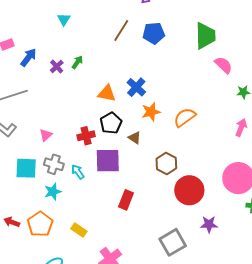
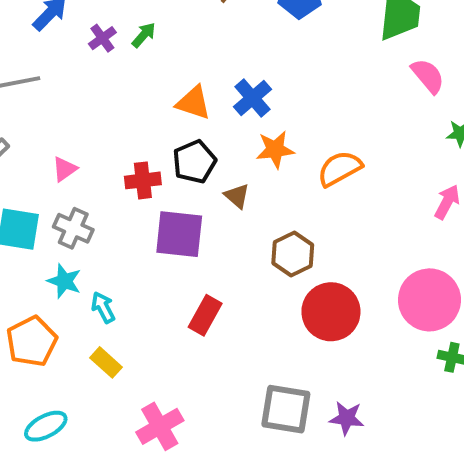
cyan arrow: (78, 172) -> (103, 307), moved
cyan star: (53, 192) -> (64, 281), turned 30
purple star: (209, 224) -> (347, 418), moved
gray square: (173, 242) -> (286, 409), turned 32

